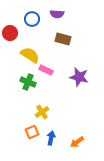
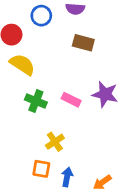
yellow semicircle: (30, 55) -> (22, 64), moved
pink rectangle: (46, 70) -> (71, 100), moved
orange square: (32, 132) -> (41, 169), turned 32

